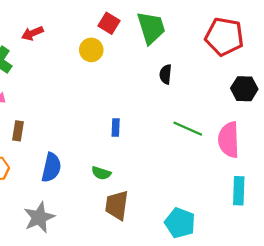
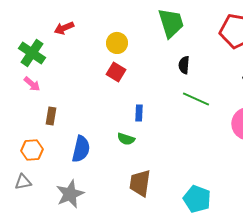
red square: (109, 23) -> (116, 72), moved
green line: (188, 129) -> (196, 99), moved
green semicircle: (101, 173) -> (126, 139), moved

